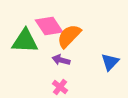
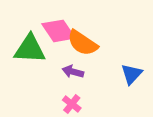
orange semicircle: (69, 36) -> (82, 43), turned -100

